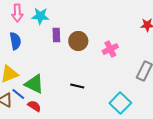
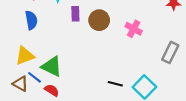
pink cross: (110, 49) -> (134, 29), turned -35
black line: (77, 86) -> (115, 84), moved

